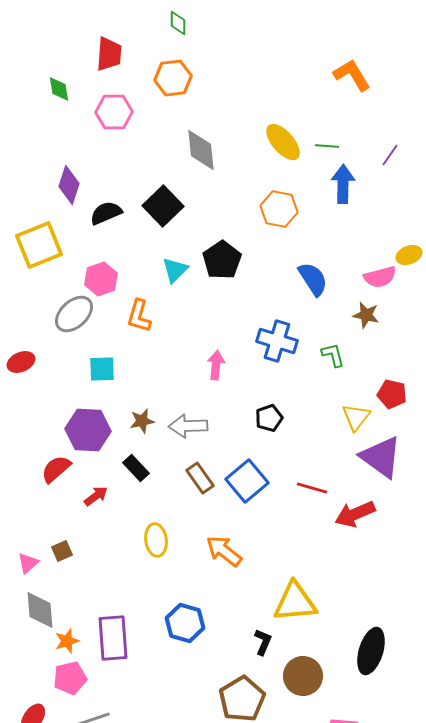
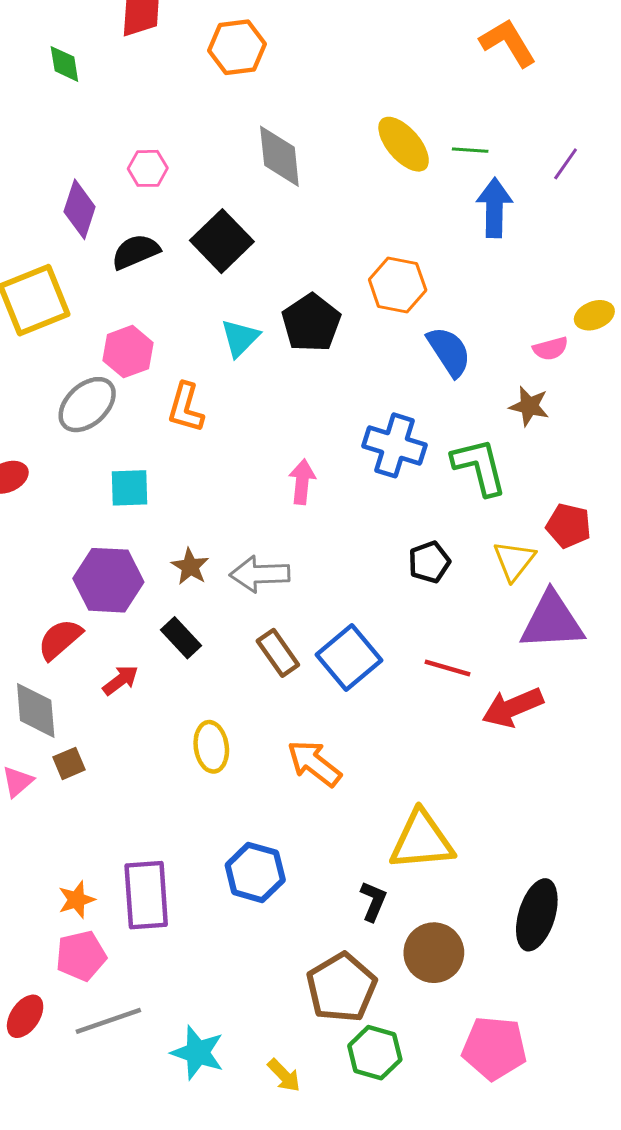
pink hexagon: (114, 112) -> (148, 168), moved, size x0.7
orange hexagon: (279, 209) -> (398, 285), moved
pink semicircle: (380, 277) -> (550, 349), size x0.7
green L-shape: (333, 355) -> (479, 467), size x1.6
black pentagon: (269, 418) -> (429, 562), moved
brown star: (142, 421) -> (190, 567), turned -30
purple triangle: (381, 457) -> (552, 621), turned -39
gray diamond: (40, 610) -> (36, 710), moved

